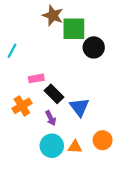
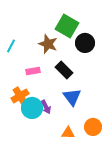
brown star: (53, 15) -> (48, 44), moved
green square: (74, 29) -> (67, 26), turned 30
black rectangle: (54, 94) -> (64, 70), moved
cyan circle: (52, 146) -> (32, 108), moved

